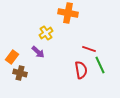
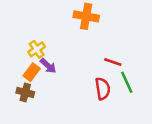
yellow cross: (46, 33) -> (37, 49), moved
orange rectangle: (12, 57) -> (32, 72), moved

